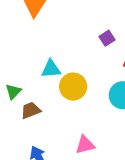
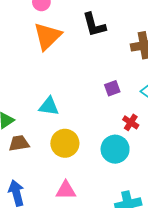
yellow circle: (73, 87) -> (65, 143), moved

